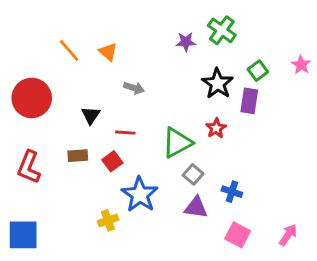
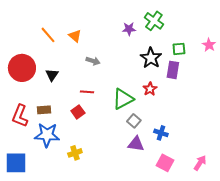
green square: (258, 71) -> (179, 49), turned 32
black triangle: (91, 115) -> (52, 75), moved
brown rectangle: (78, 156) -> (44, 110), moved
blue star: (140, 194) -> (47, 135), moved, turned -30

